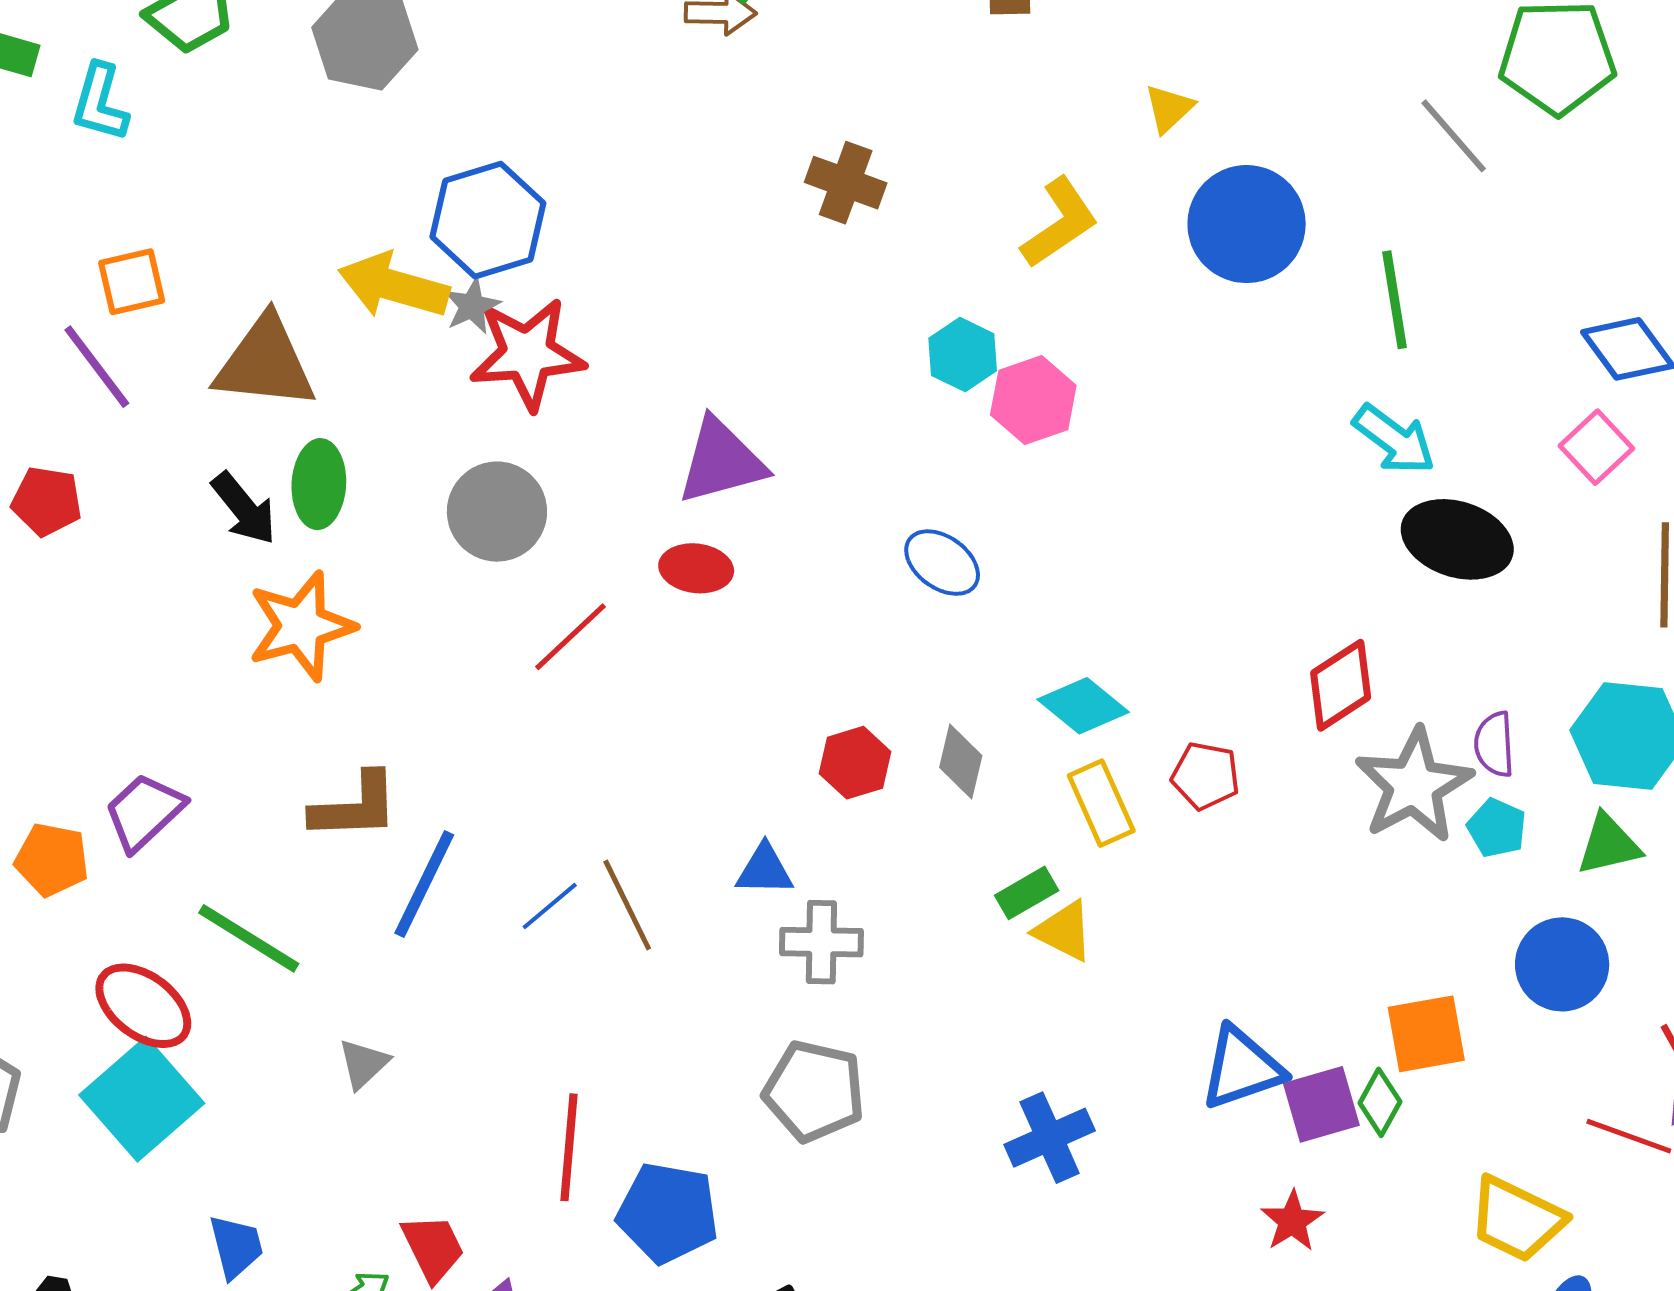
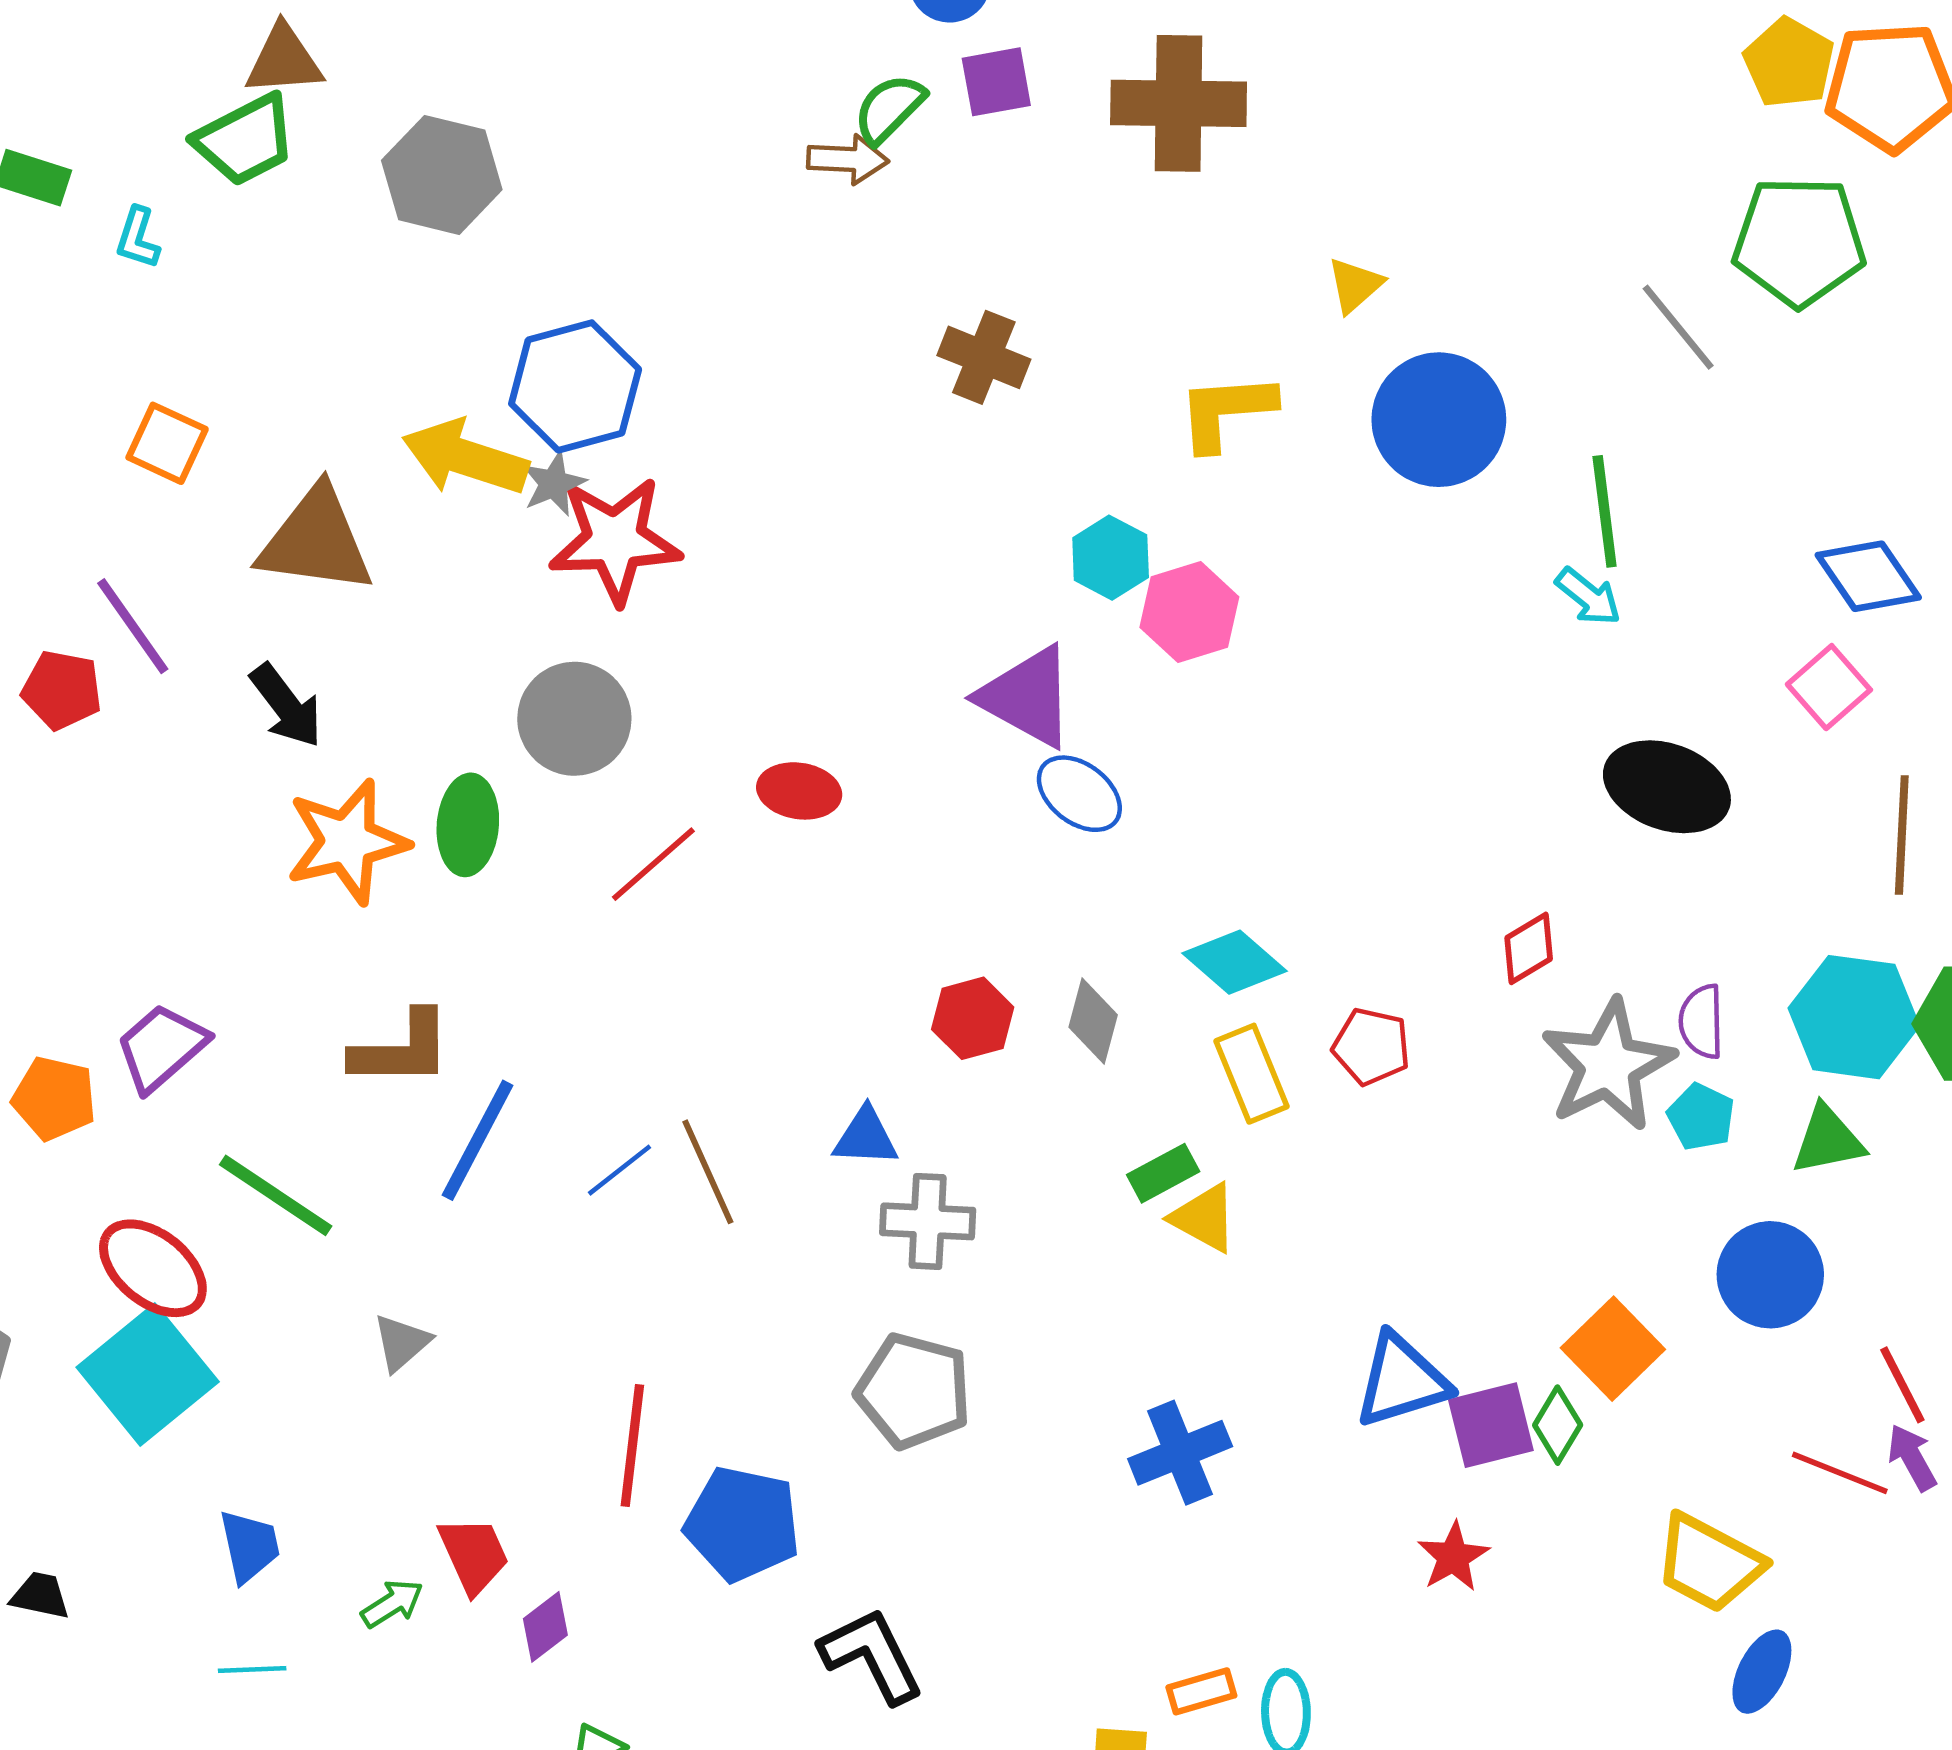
cyan L-shape: (100, 103) -> (138, 238), size x0.7
yellow L-shape: (1060, 223) -> (1226, 411), turned -152
orange square: (132, 282) -> (167, 443), turned 36
purple line: (97, 367) -> (133, 626), moved
cyan arrow: (1394, 439) -> (1588, 597), moved, size x0.7
purple triangle: (721, 461) -> (1027, 697), moved, turned 42
green ellipse: (319, 484) -> (468, 825), moved
red diamond: (1341, 685) -> (1529, 948), size x0.7
orange square: (1426, 1034) -> (1613, 1349), turned -36

